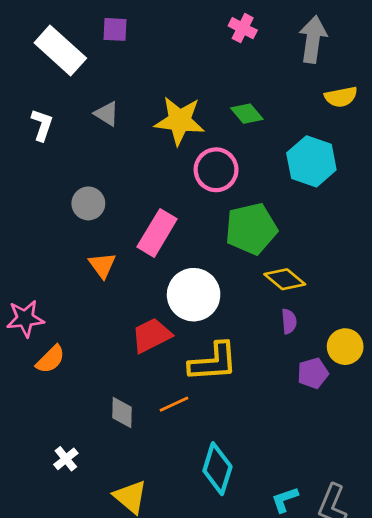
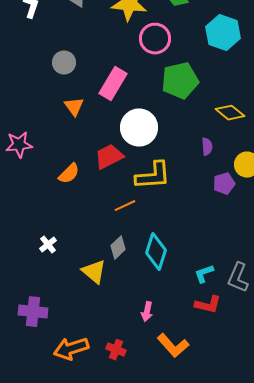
yellow diamond: (285, 279) -> (230, 113), moved
orange semicircle: (50, 359) -> (69, 174), moved
gray diamond: (122, 413) -> (118, 248), moved, turned 45

